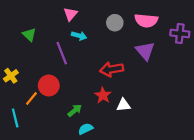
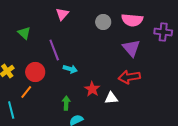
cyan arrow: (79, 36) -> (70, 69), moved
red arrow: (112, 69) -> (129, 77), moved
red circle: (49, 86) -> (35, 72), moved
green arrow: (75, 110) -> (66, 103), turned -48

